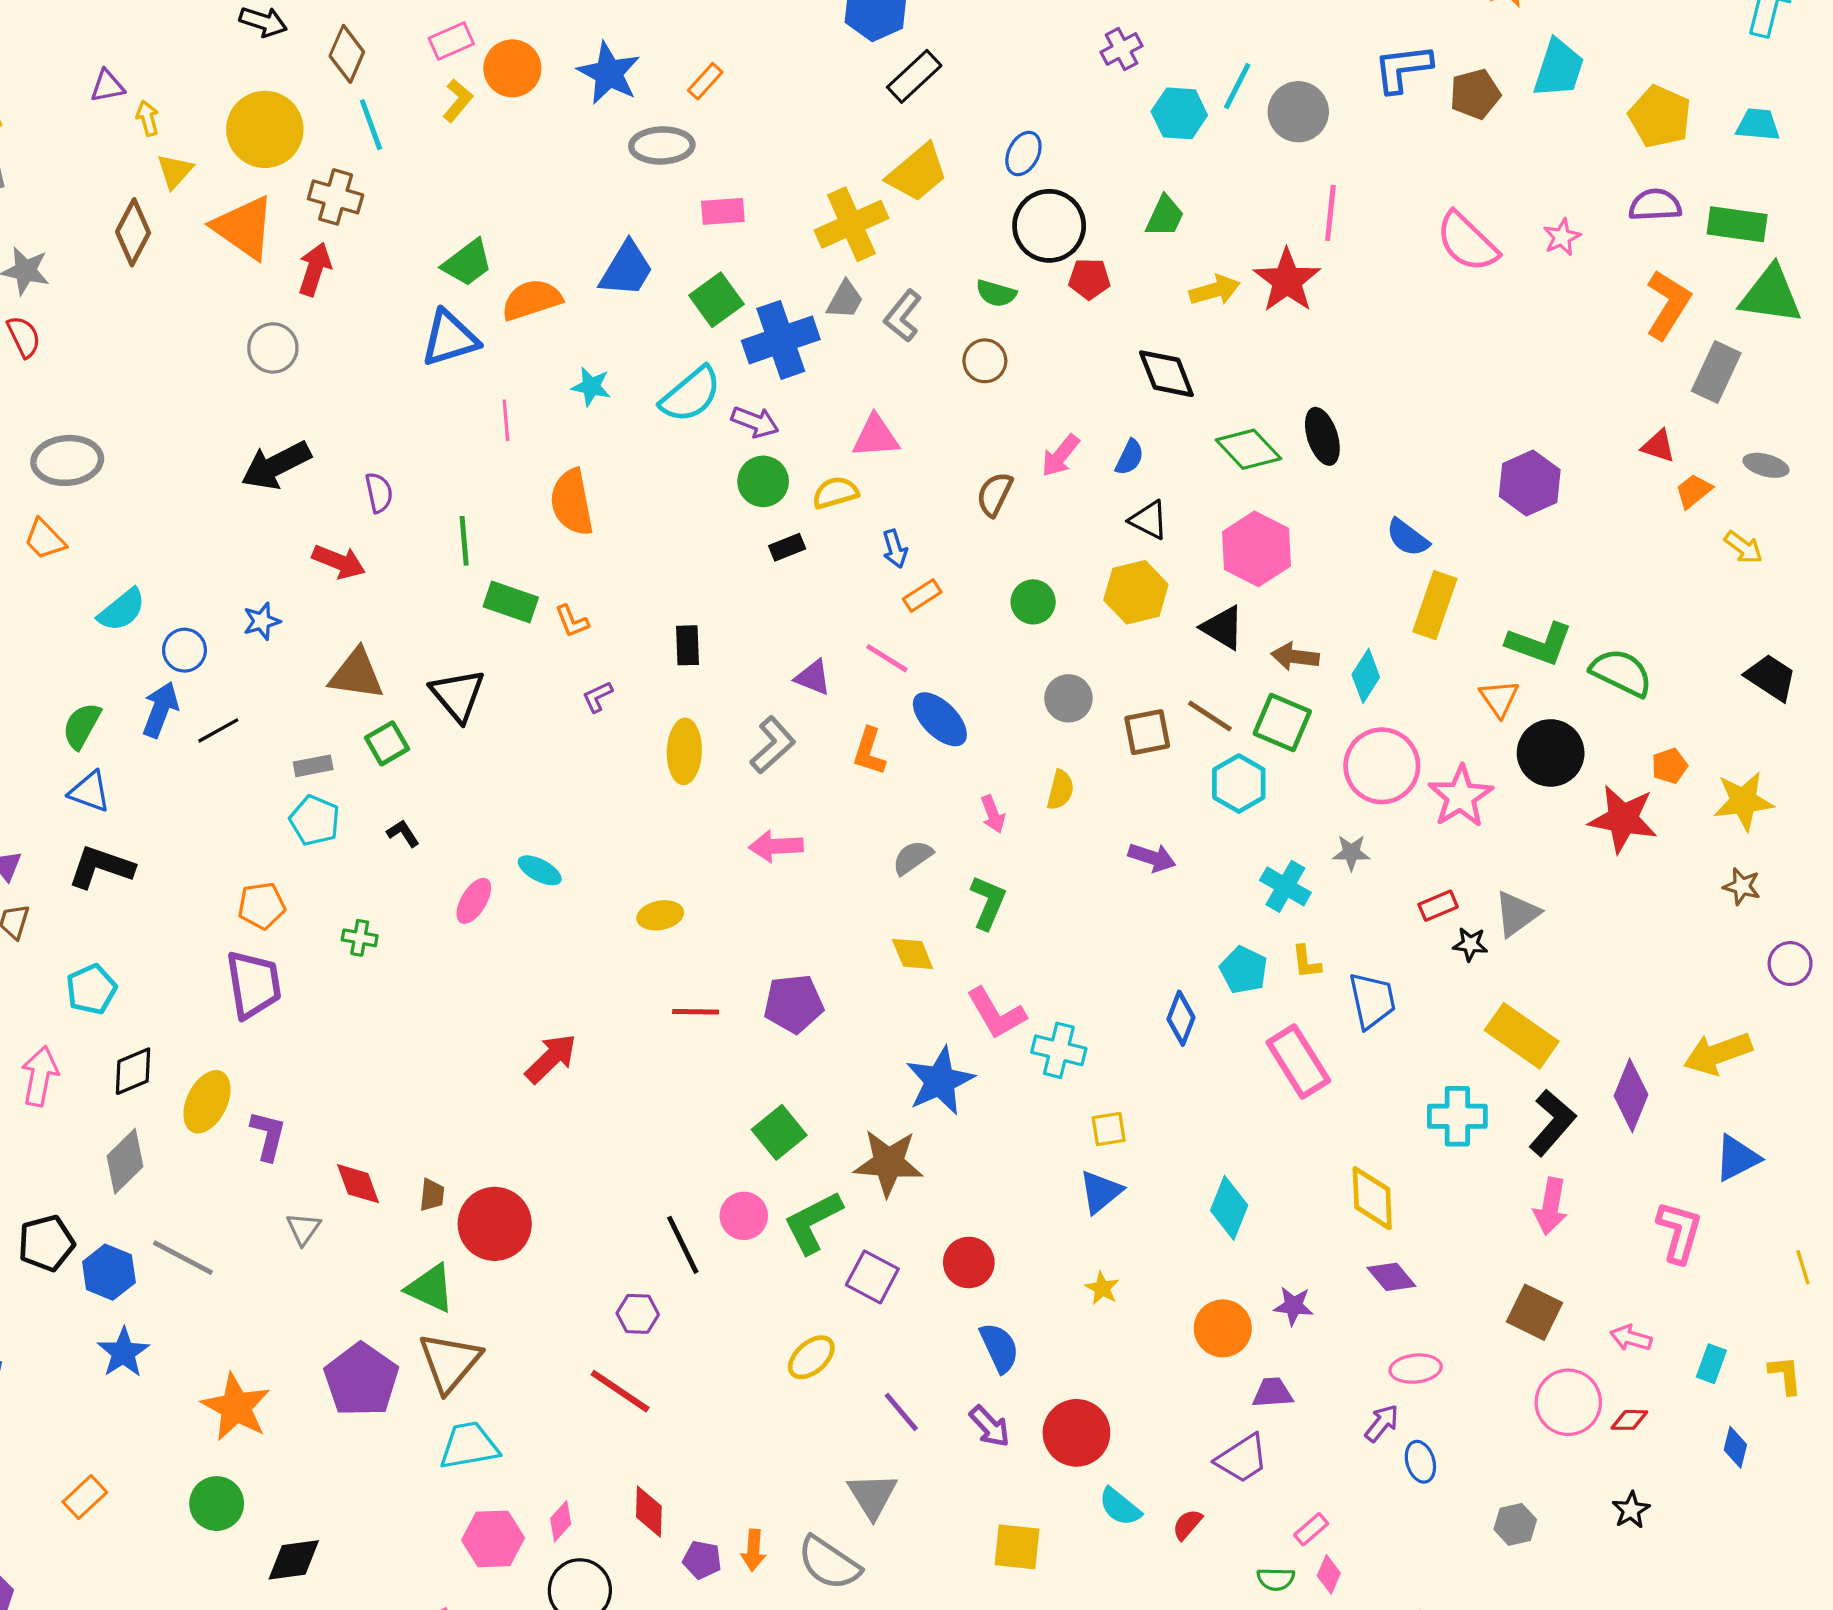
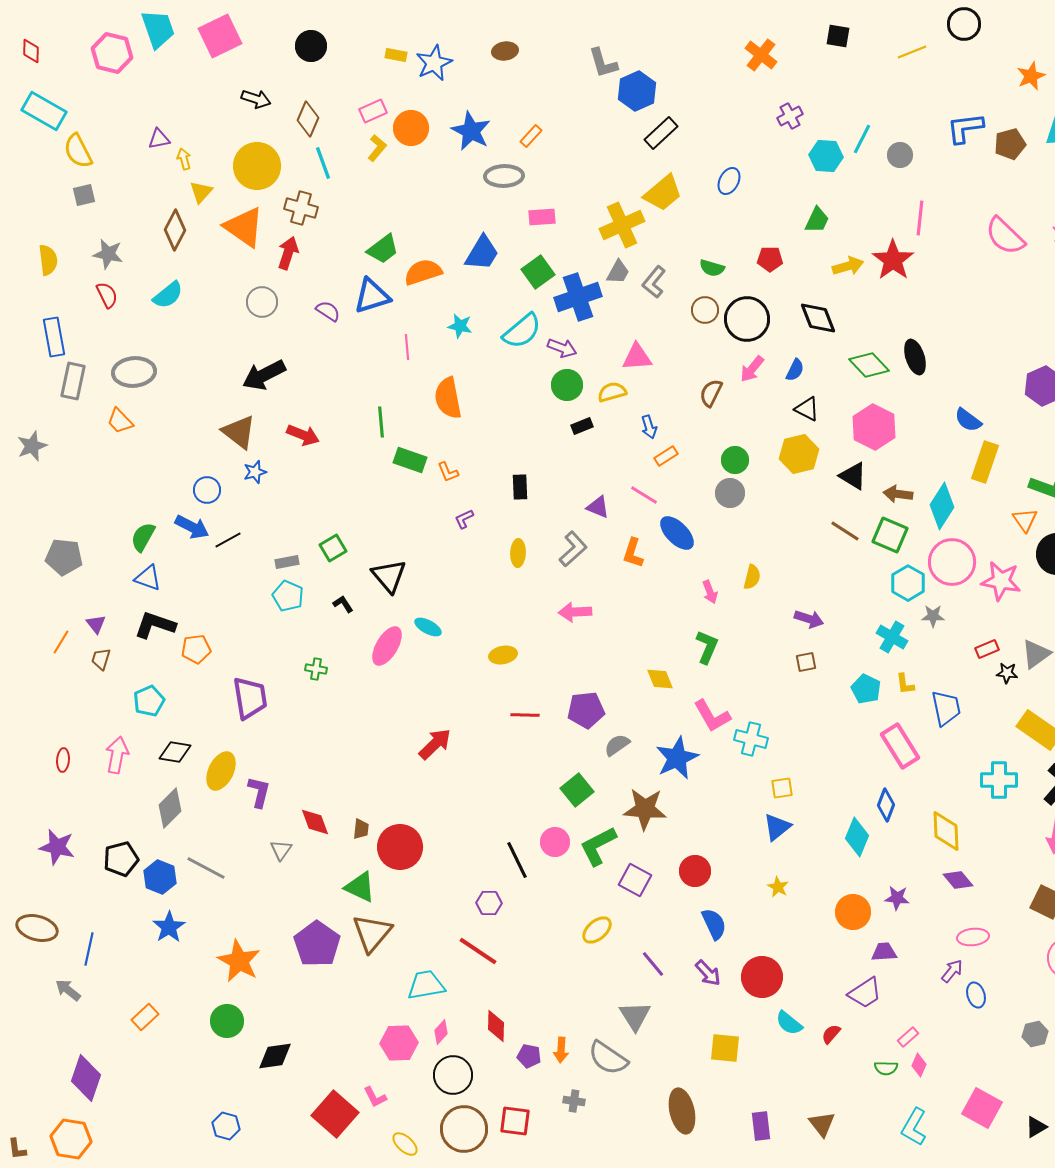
gray circle: (1298, 112) -> (900, 155), size x0.7
black circle: (1049, 226) -> (747, 319), moved
purple semicircle: (379, 493) -> (328, 311), moved, turned -45
cyan semicircle: (122, 610) -> (168, 295), moved
brown triangle: (356, 674) -> (239, 432), moved, turned 30
cyan diamond: (1366, 676) -> (942, 506), size x1.4
black triangle: (458, 695) -> (389, 576), moved
gray circle: (1068, 698) -> (730, 493), moved
blue arrow: (160, 710) -> (192, 527), turned 96
brown square: (1147, 732) -> (806, 662), moved, size x0.7
yellow ellipse: (684, 751) -> (518, 553), size x0.7
cyan hexagon: (1239, 784) -> (908, 583), moved
pink star: (1461, 796) -> (1001, 581), turned -30
gray semicircle: (913, 857) -> (617, 745), moved
pink ellipse: (474, 901) -> (387, 646), size x1.4
orange pentagon: (262, 906) -> (196, 649), moved
blue diamond: (1181, 1018) -> (886, 805), moved
black diamond: (133, 1071) -> (175, 752), turned 32
cyan trapezoid: (469, 1446) -> (426, 985), moved

